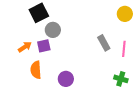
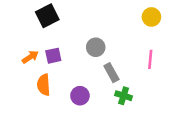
gray circle: (53, 30) -> (96, 47), moved
gray rectangle: (104, 43) -> (111, 73), moved
green cross: (121, 79) -> (124, 96), moved

